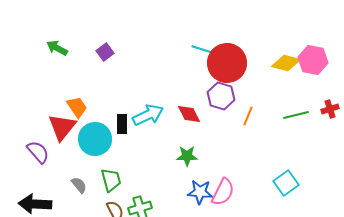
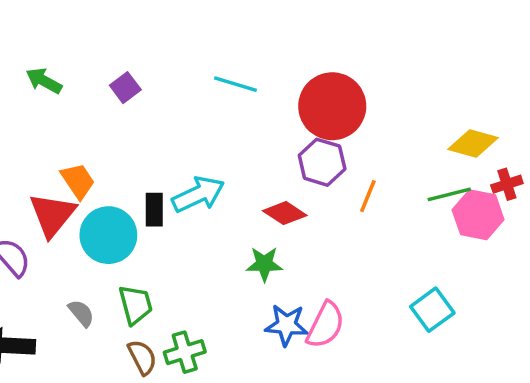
cyan line: (204, 50) -> (236, 84), moved
pink hexagon: (313, 60) -> (478, 215), moved
yellow diamond: (286, 63) -> (473, 144), moved
red diamond: (189, 114) -> (285, 213), moved, turned -30

